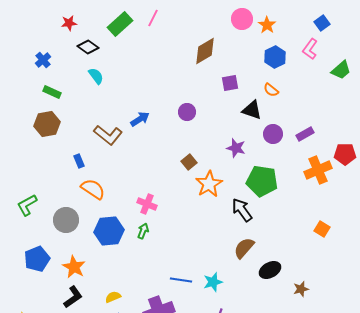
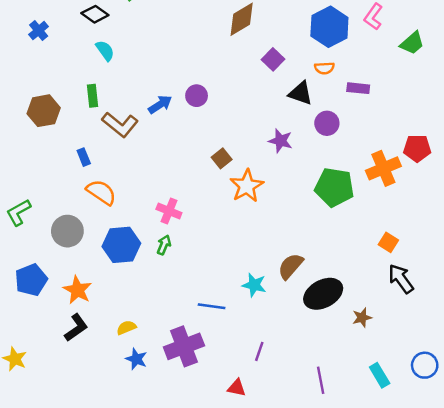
blue hexagon: (275, 57) -> (329, 27), size x1.4
purple square: (230, 83) -> (273, 59), turned -36
orange semicircle: (271, 90) -> (324, 68), turned -42
green rectangle: (52, 92) -> (92, 96), moved, turned 60
purple circle: (187, 112) -> (197, 96), moved
purple rectangle: (305, 134) -> (358, 88), moved, turned 36
green pentagon: (262, 181) -> (334, 187), moved
black arrow: (242, 210) -> (401, 279), moved
black ellipse: (270, 270) -> (323, 294), size x1.4
cyan star: (213, 282) -> (254, 285), moved, turned 30

